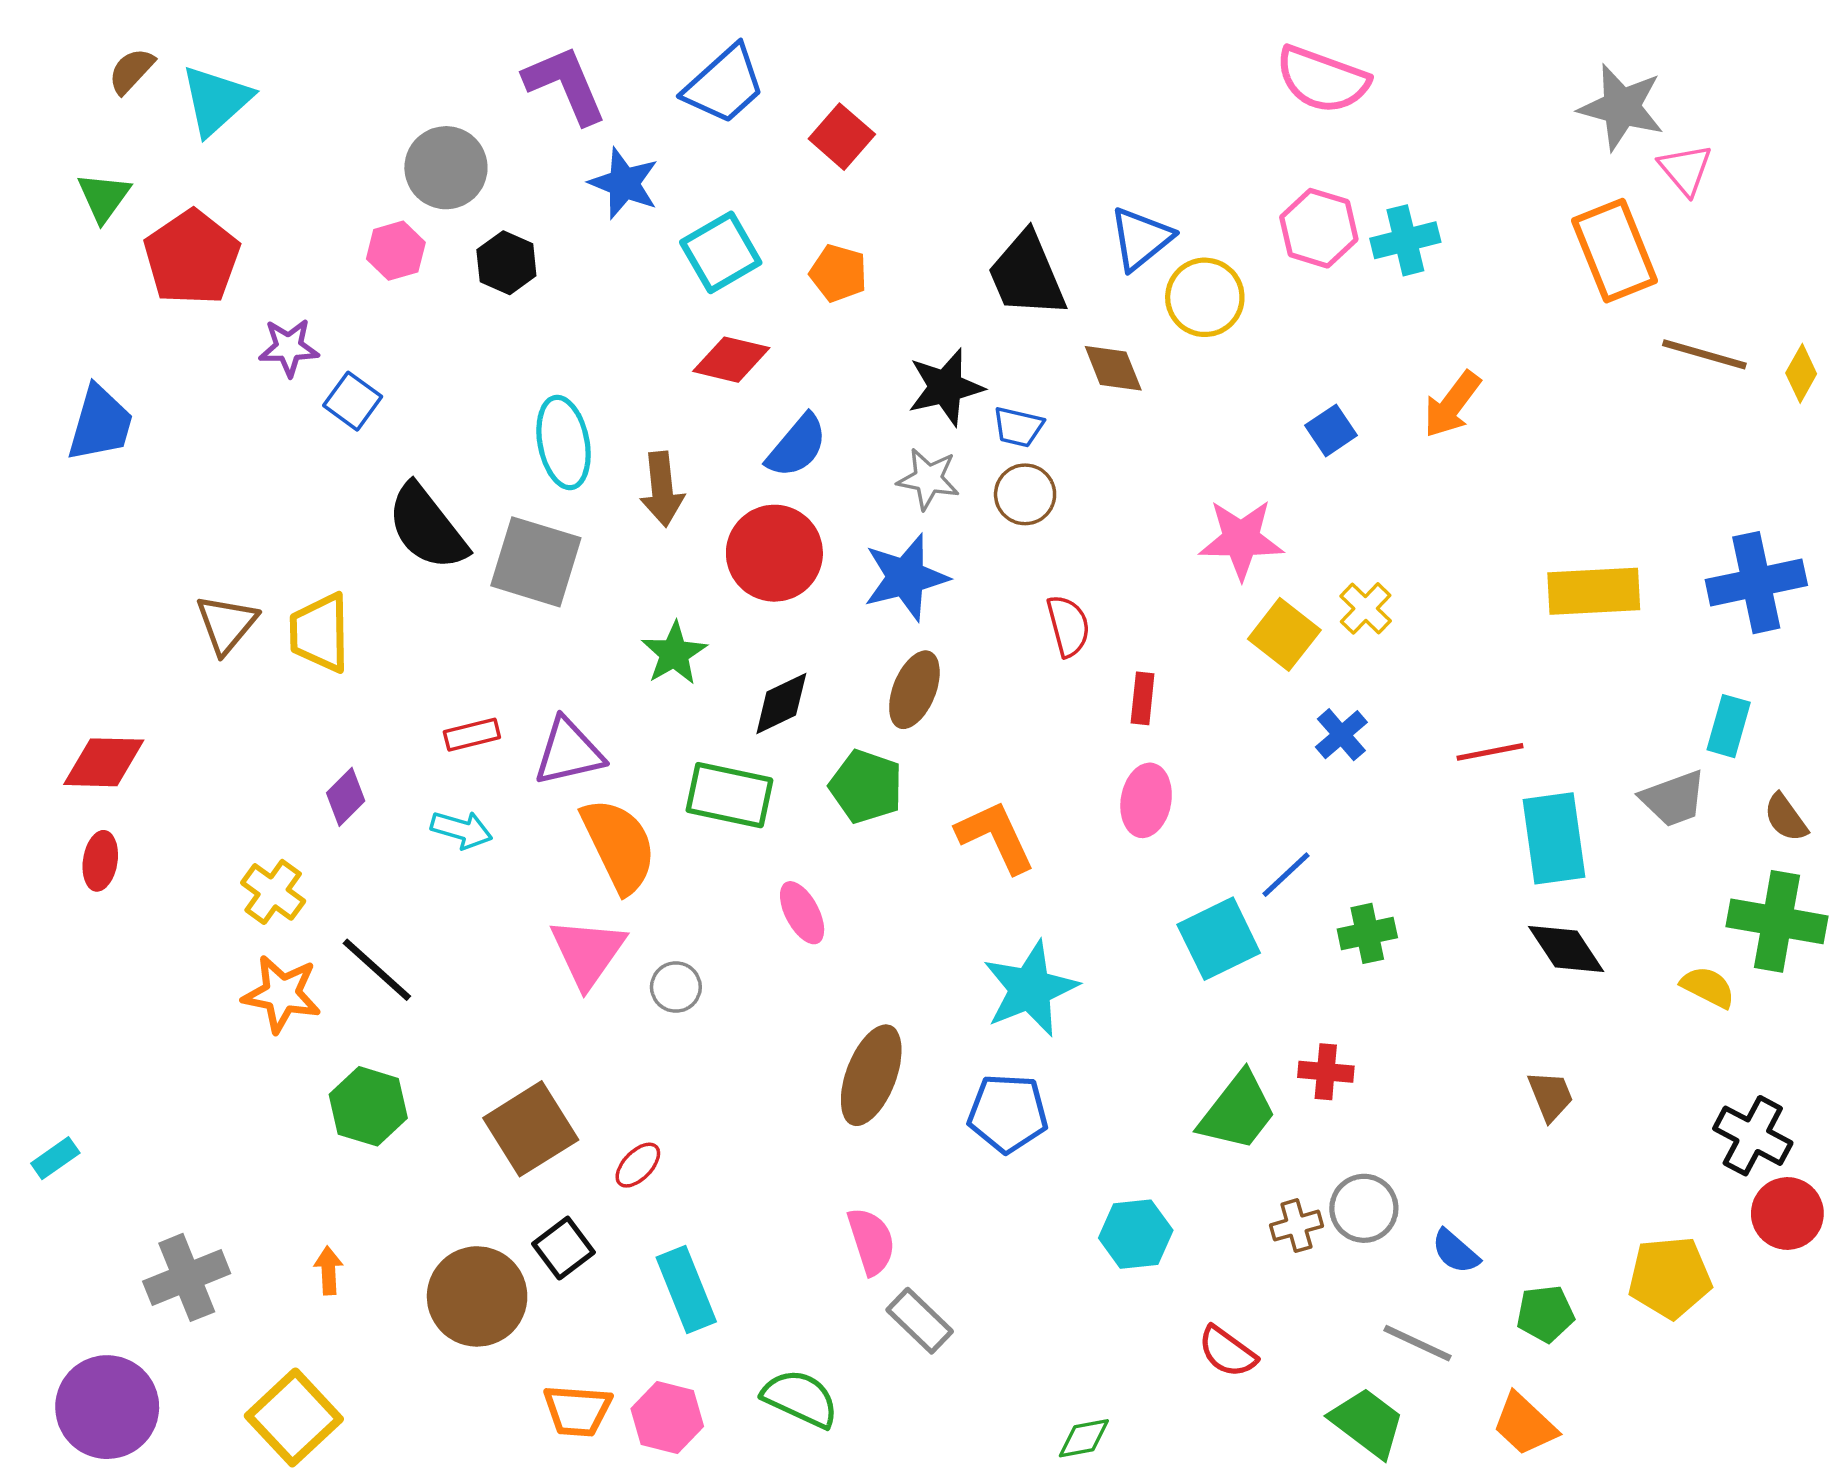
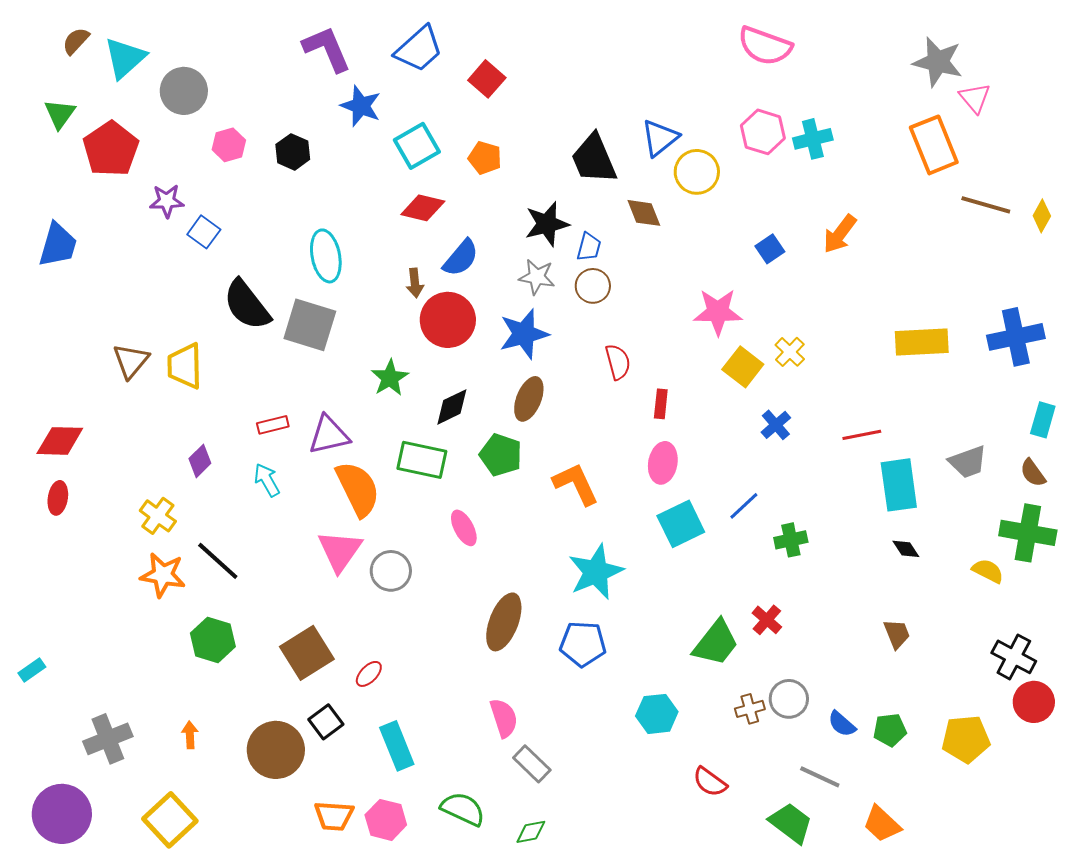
gray circle: (446, 168) -> (184, 91), moved
blue trapezoid: (1018, 427) -> (589, 247), turned -88
brown arrow: (662, 489) -> (415, 283), moved, size x0.7
cyan rectangle: (1729, 726) -> (1043, 420), moved
cyan arrow: (462, 830) -> (267, 480), turned -136
cyan square: (1219, 939) -> (681, 524), moved
black diamond: (1566, 949) -> (906, 549), size x0.6
gray circle: (676, 987) -> (391, 571), size x1.4
red cross: (1326, 1072) -> (767, 620), turned 36
green pentagon: (1545, 1314) -> (890, 730), moved
green diamond: (1084, 1438) -> (531, 832), moved

